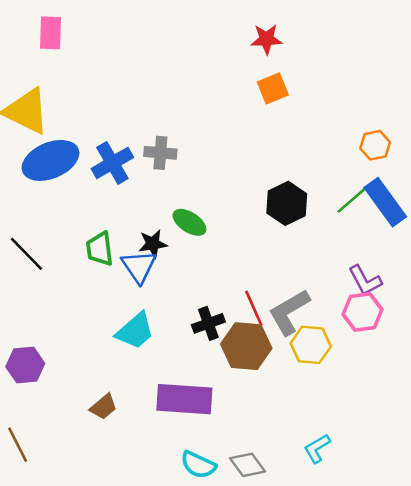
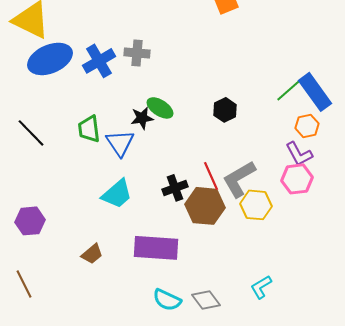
orange hexagon: (375, 145) -> (307, 126), moved
black hexagon: (287, 203) -> (225, 110), moved, size x0.7
black star: (153, 244) -> (142, 118), moved

